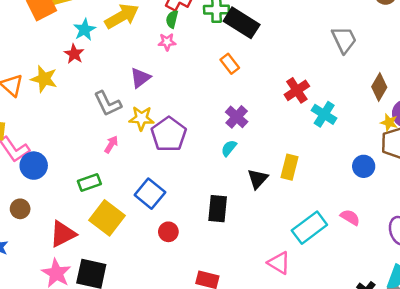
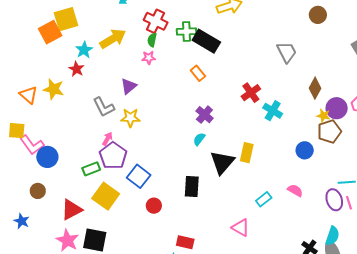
purple pentagon: (169, 134) -> (113, 156), moved
black triangle: (258, 179) -> (222, 162), size x1.5
cyan rectangle: (309, 228) -> (264, 199), size x0.6

